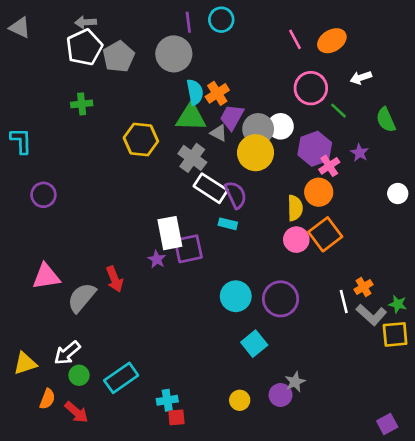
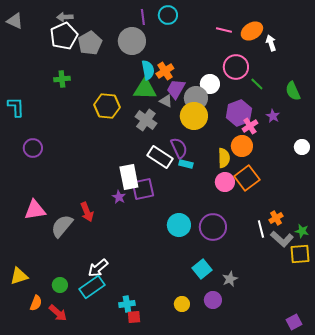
pink line: (295, 39) -> (224, 30), turned -49
white arrow: (361, 78) -> (271, 43), moved, turned 91
white circle: (281, 126) -> (210, 84), moved
white rectangle: (211, 188) -> (160, 157), moved
cyan rectangle: (228, 224) -> (186, 164), moved
cyan square: (254, 344) -> (202, 269), moved
white arrow: (67, 353) -> (98, 268), moved
gray star: (295, 382) -> (230, 279), moved

